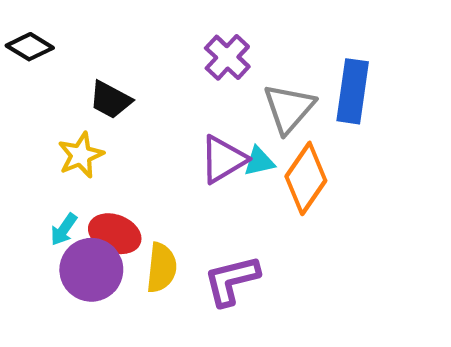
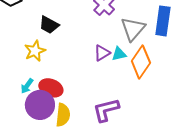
purple triangle: (223, 159) -> (102, 53), size x0.7
yellow semicircle: (161, 268) -> (63, 115), moved

